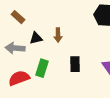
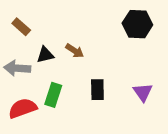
brown arrow: (58, 35) -> (75, 51), turned -56

